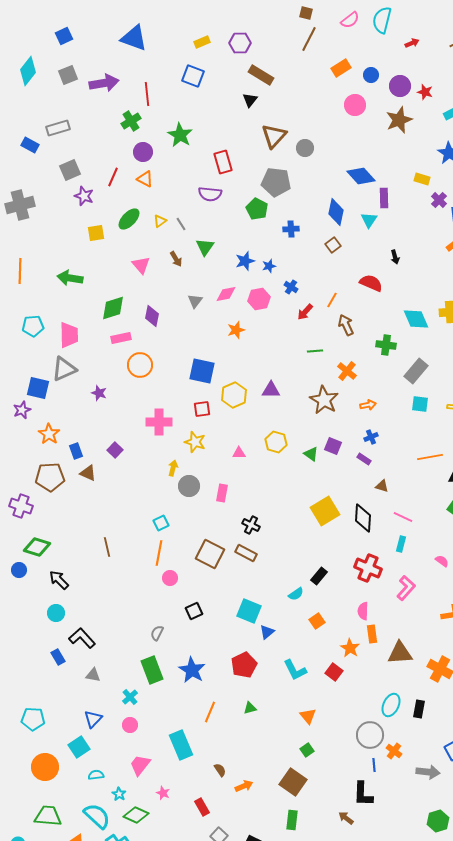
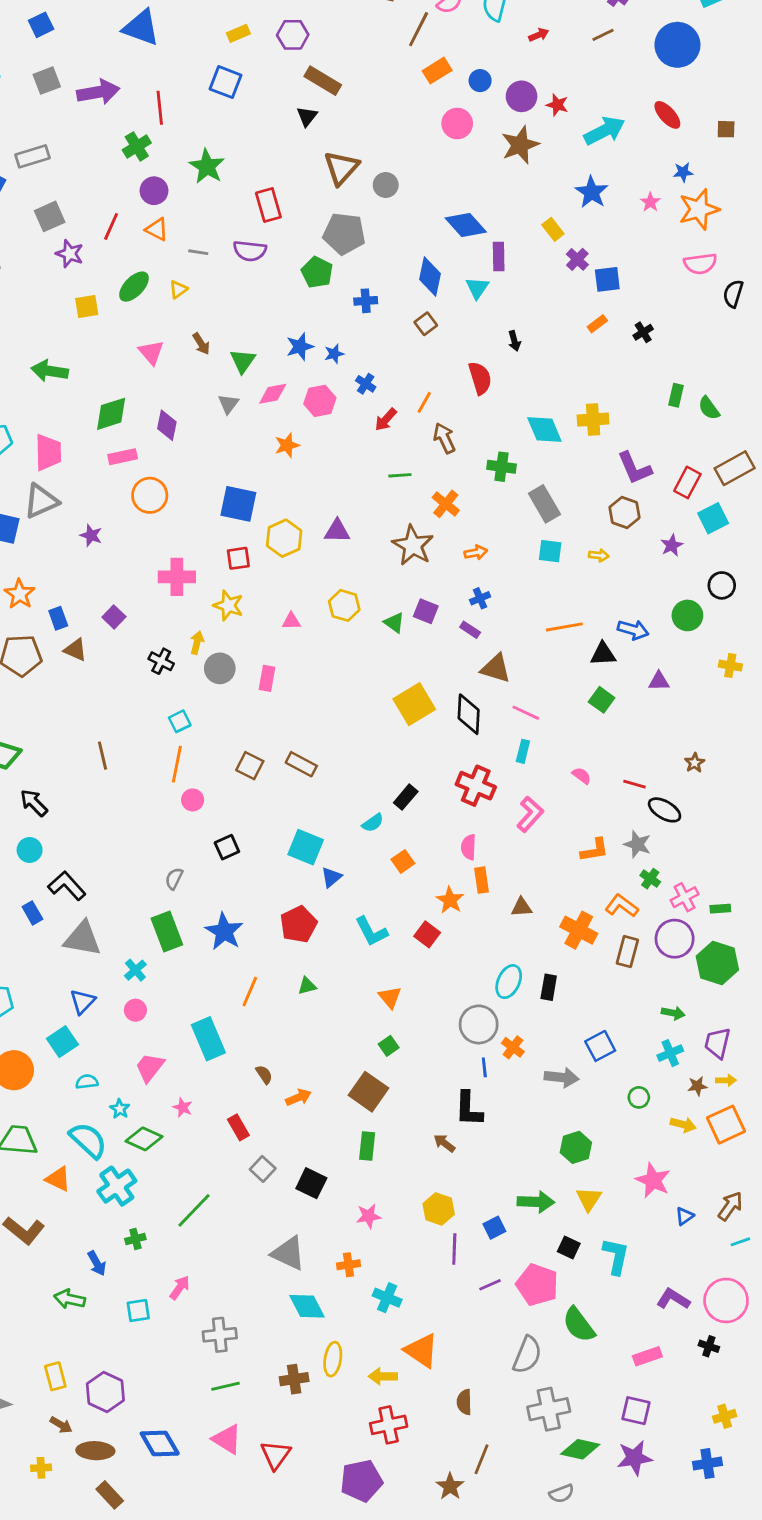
brown line: (309, 39) -> (419, 29), moved
yellow rectangle: (422, 179) -> (553, 229), turned 35
gray line: (181, 224) -> (198, 252), moved, turned -48
green triangle: (205, 247) -> (243, 361), moved
red semicircle: (371, 283) -> (480, 378), turned 50
gray rectangle: (416, 371) -> (544, 504), turned -70
brown triangle: (382, 486) -> (496, 668), size x1.6
black cross: (251, 525) -> (161, 661), moved
brown square: (210, 554) -> (250, 766), size x0.7
brown triangle: (400, 653) -> (522, 907), size x0.6
gray triangle: (93, 675) -> (82, 939), size x1.8

